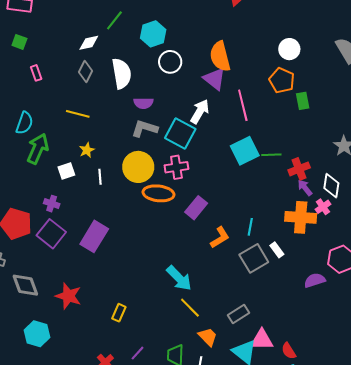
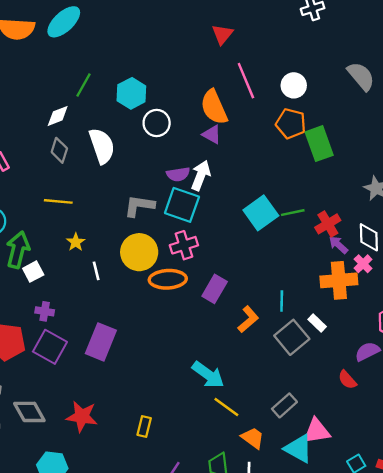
purple triangle: (215, 79) -> (212, 135), size x0.7
green rectangle: (303, 101) -> (319, 144), size x1.6
purple semicircle: (143, 103) -> (178, 174), moved
pink line: (243, 105) -> (246, 81), moved
white square: (66, 171) -> (33, 272), moved
red semicircle: (289, 351) -> (347, 380), moved

